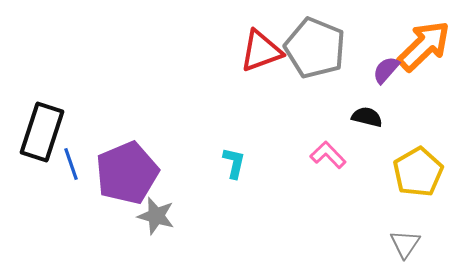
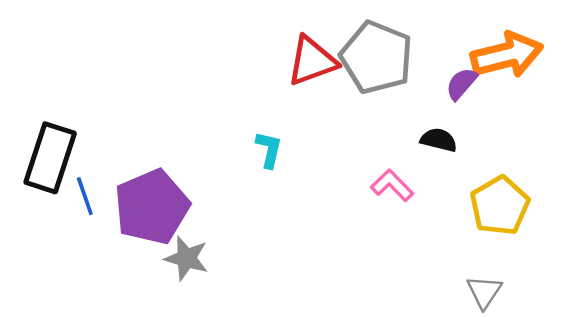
orange arrow: (424, 46) -> (507, 55), turned 30
cyan L-shape: (234, 163) -> (269, 149), moved

